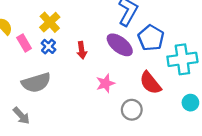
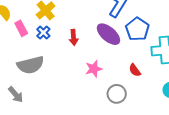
red semicircle: (150, 83) -> (135, 70), size x0.6

